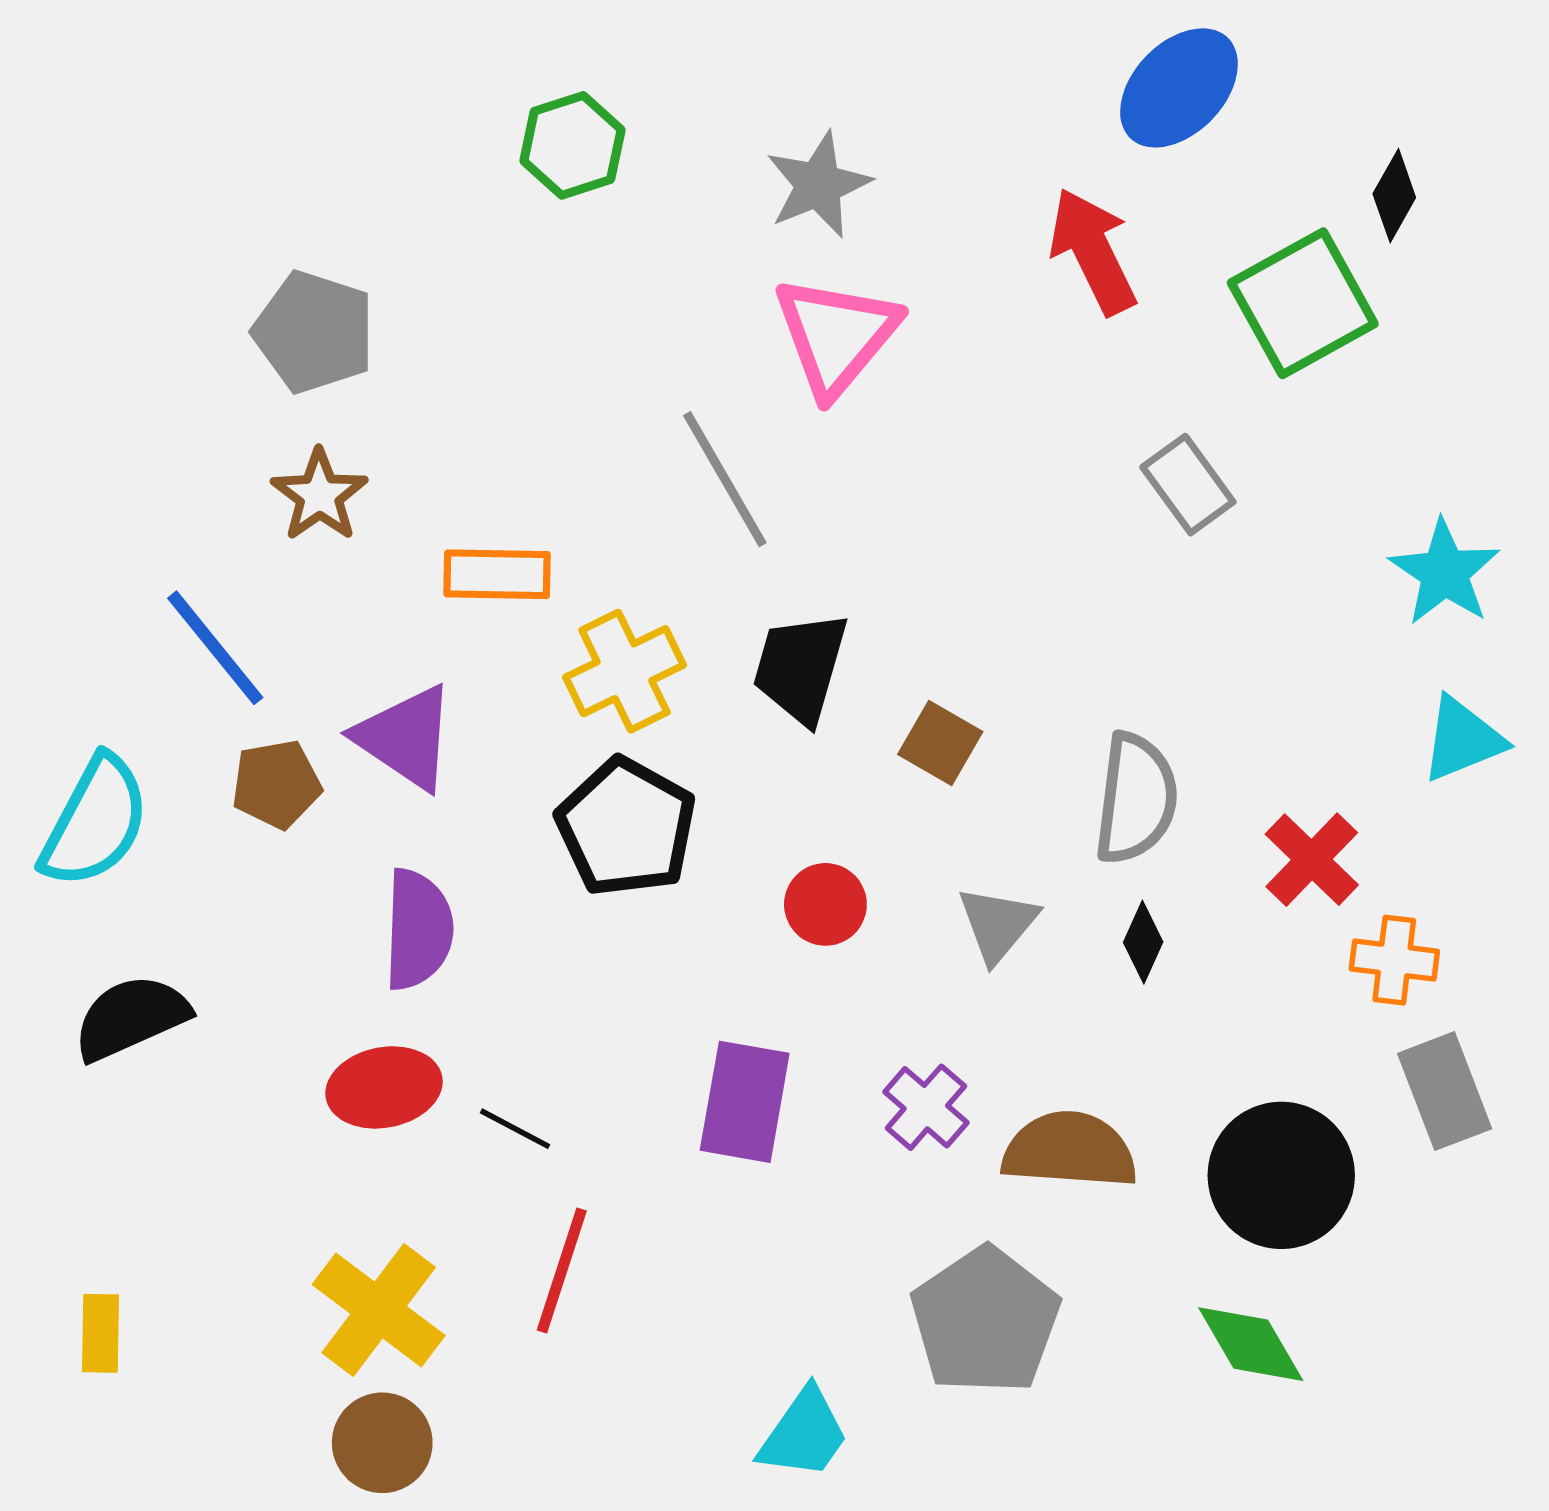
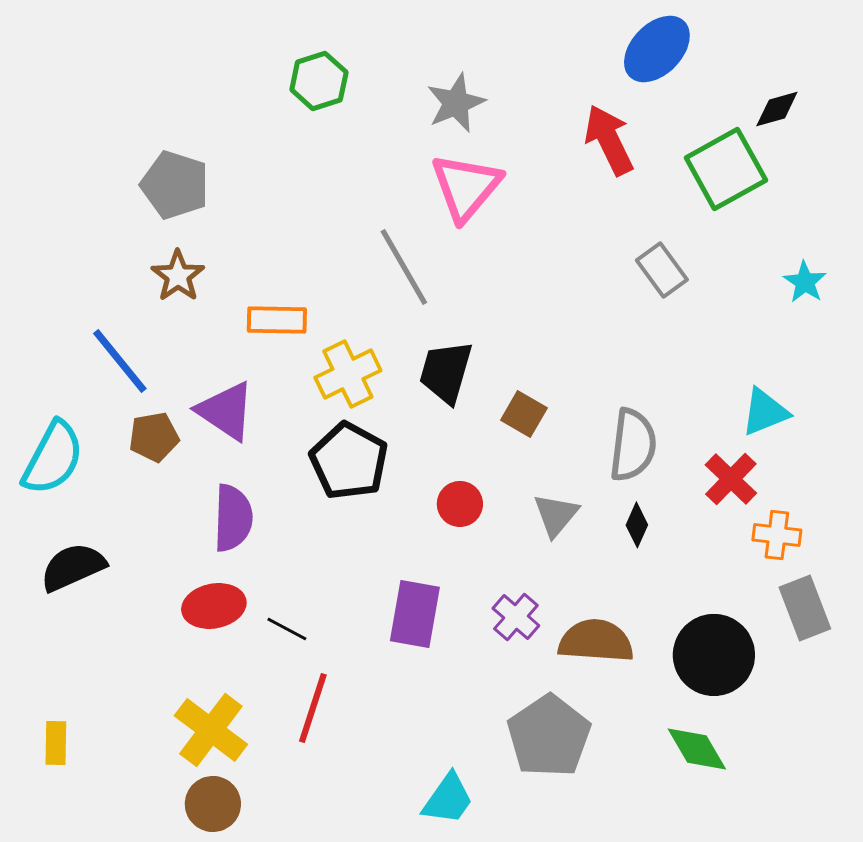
black diamond: (1394, 196) -> (777, 109), turned 45
cyan star: (1445, 572) -> (805, 282), moved, size x0.7
cyan triangle: (1463, 739) -> (765, 412), moved

